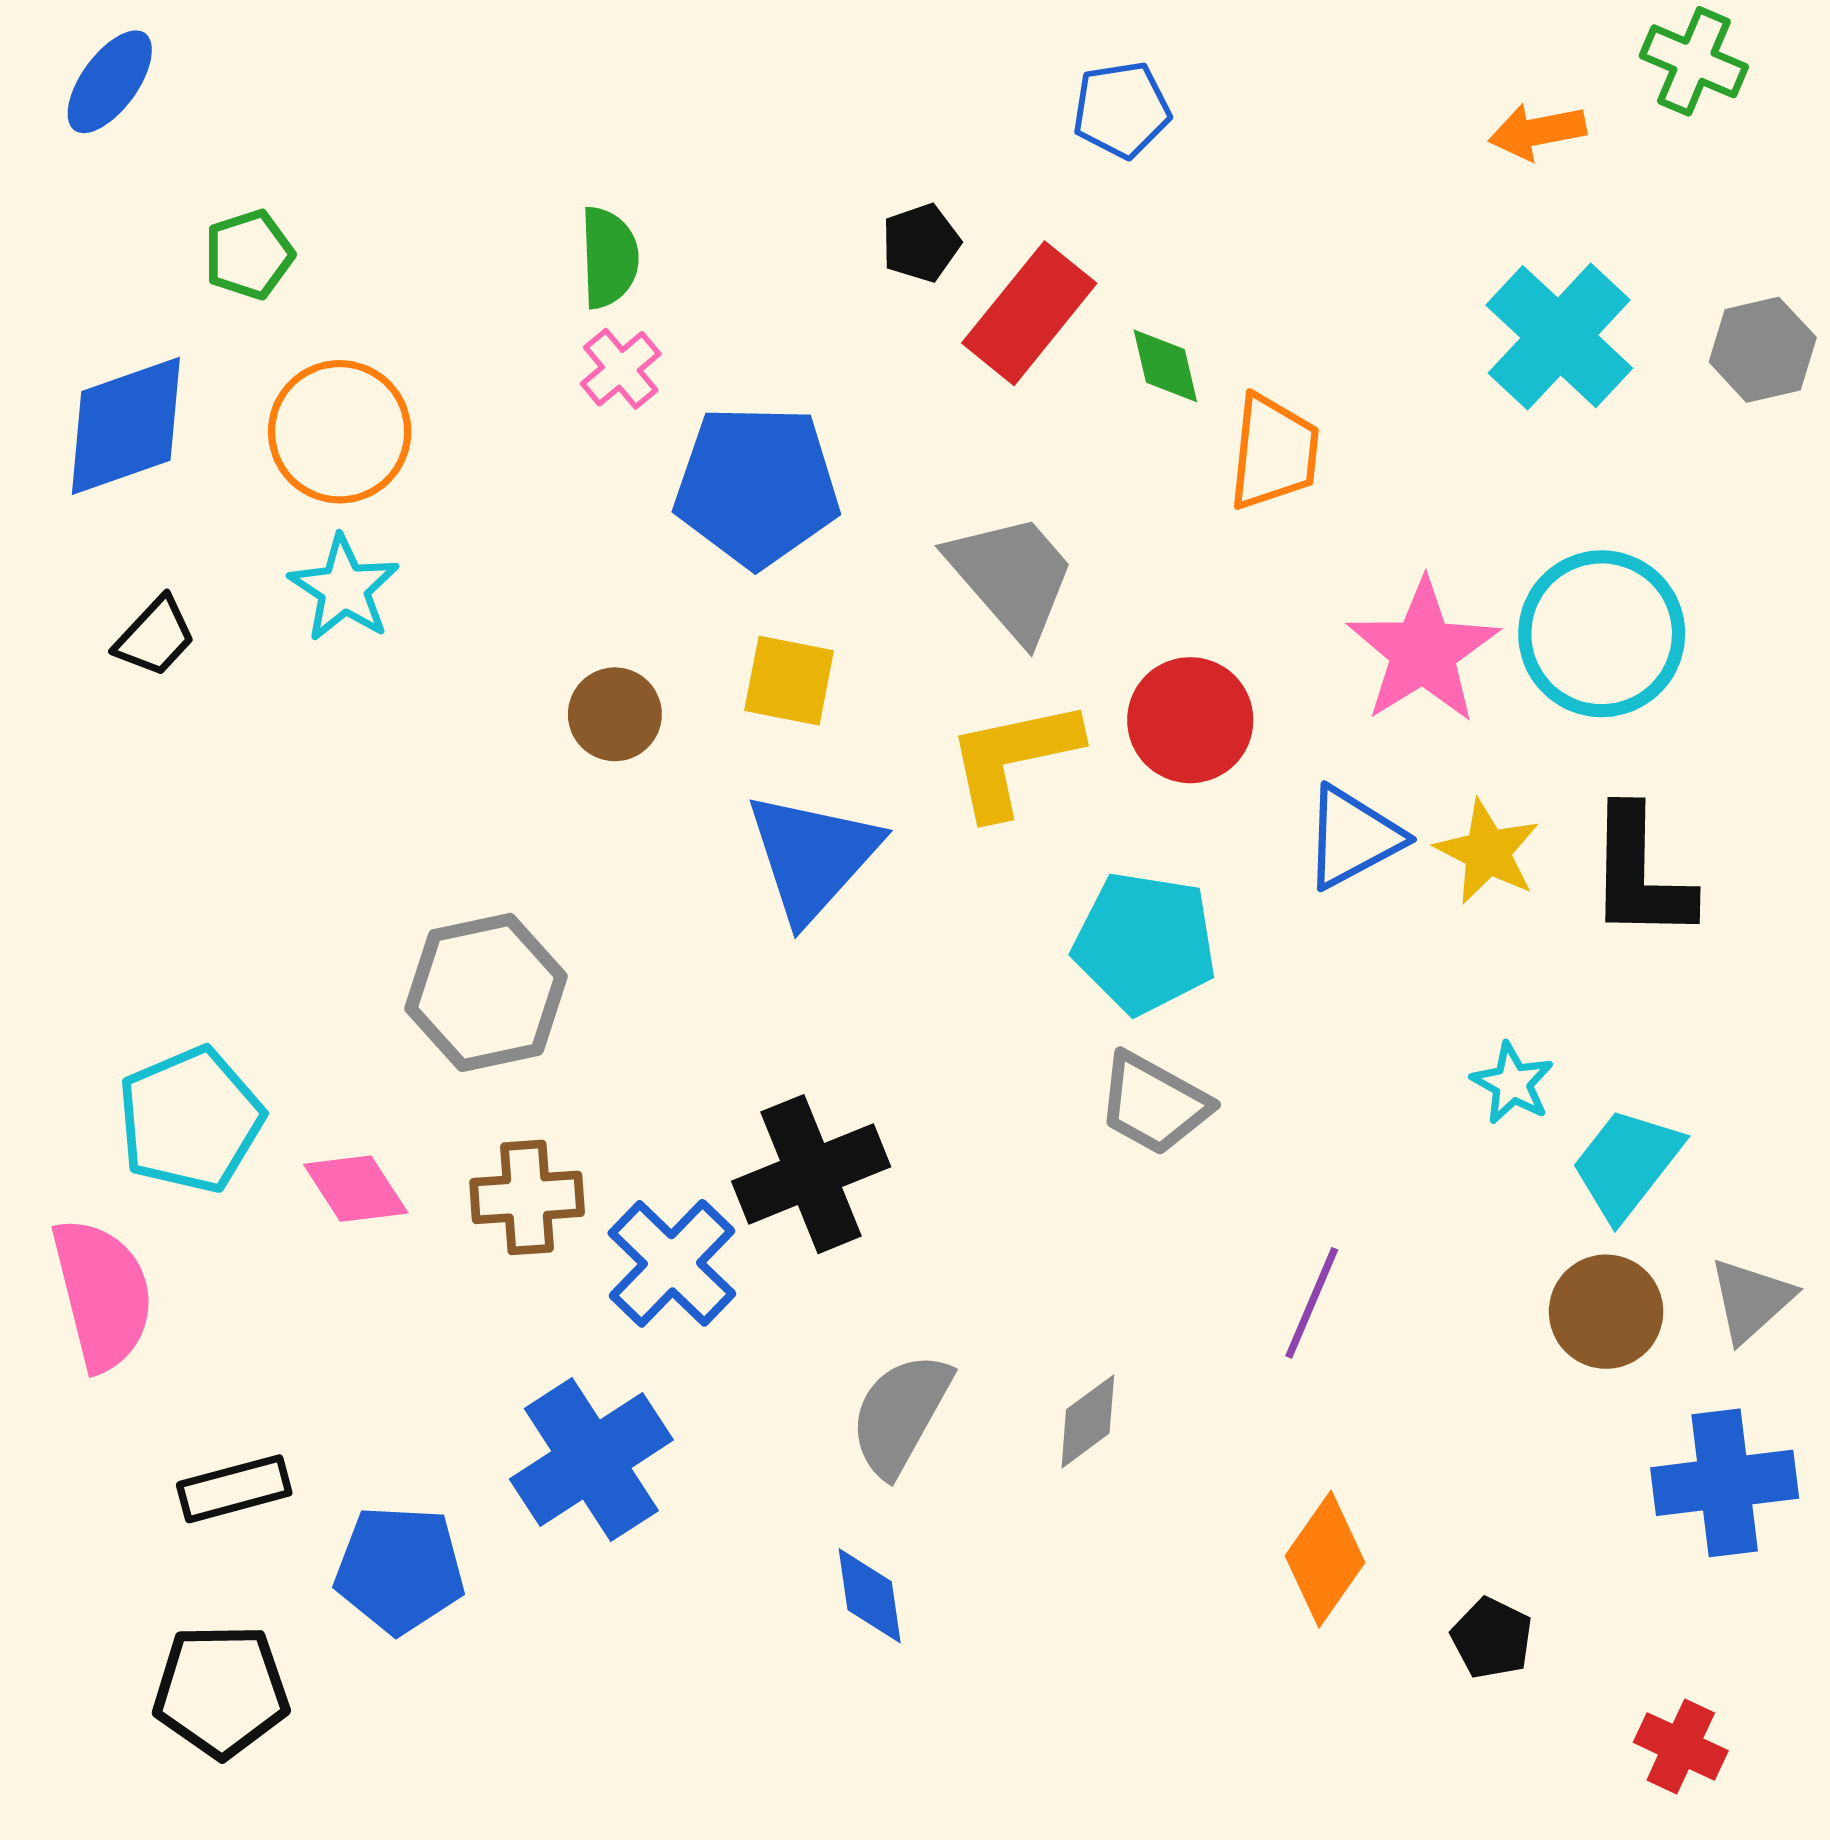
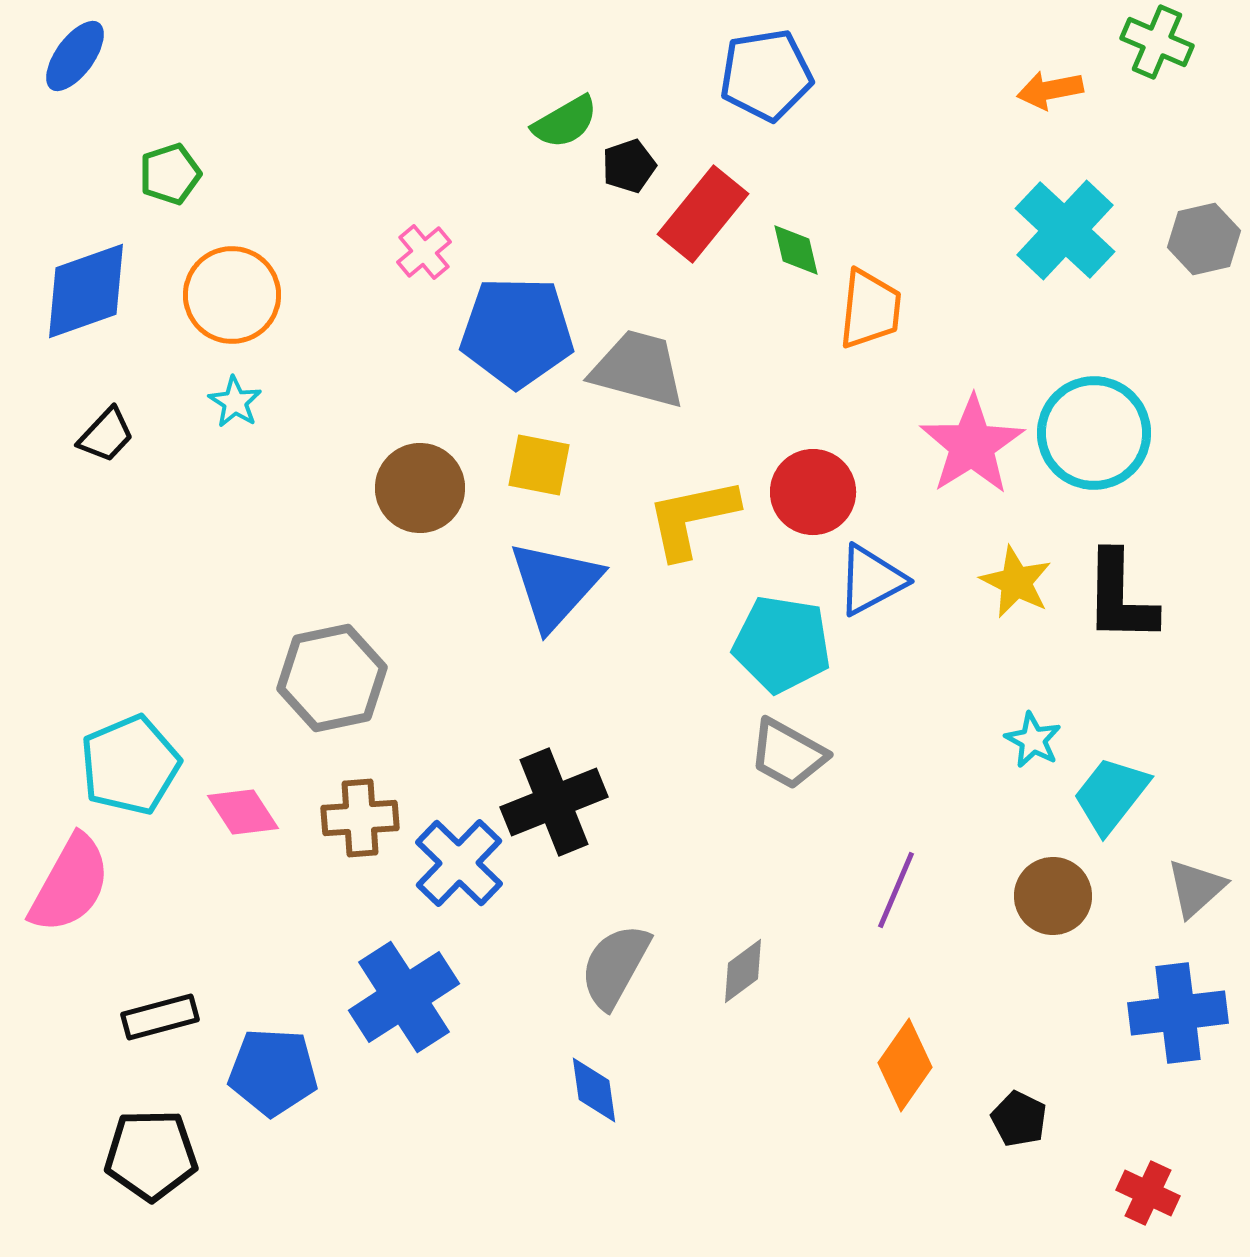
blue pentagon: (1121, 110) -> (766, 75), size x1.4
green semicircle: (609, 257) -> (565, 122), moved, turned 62
gray trapezoid: (1012, 577) -> (638, 369), moved, turned -34
cyan star: (344, 588) -> (235, 402), size x0.7
brown circle: (615, 714) -> (420, 488), size x1.4
blue triangle: (1353, 837) -> (871, 580), moved
pink semicircle: (102, 1294) -> (70, 884), turned 43
brown circle: (1606, 1312) -> (1053, 896), moved

